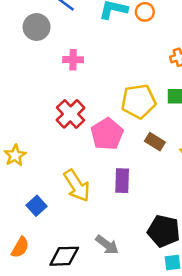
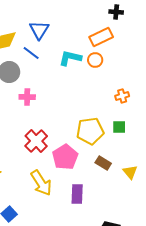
pink cross: (73, 60) -> (27, 97), moved
yellow arrow: (77, 186) -> (41, 183), moved

